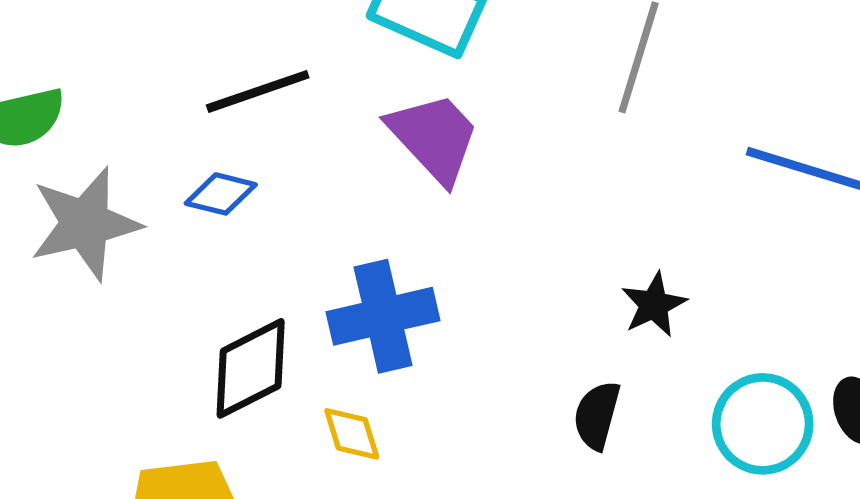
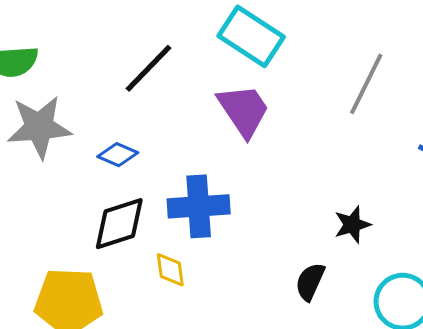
black line: (258, 91) -> (149, 68), turned -36
blue diamond: (221, 194) -> (118, 155), moved

